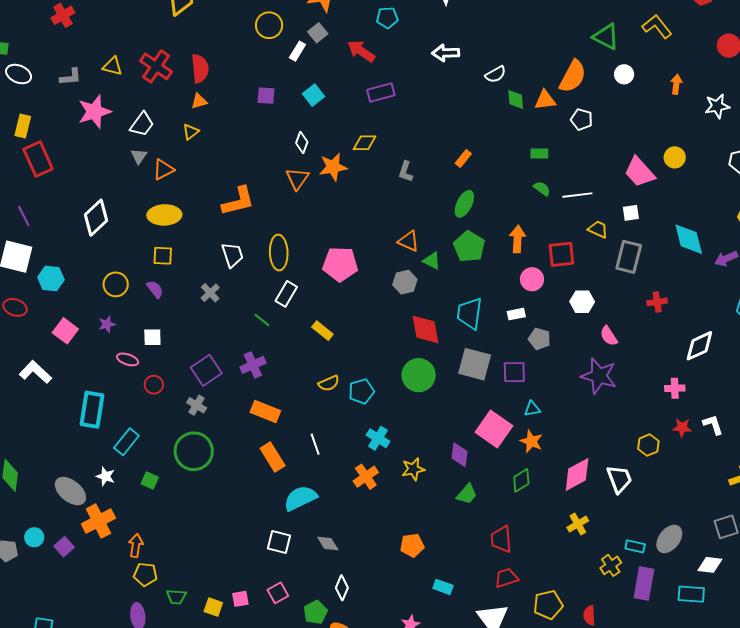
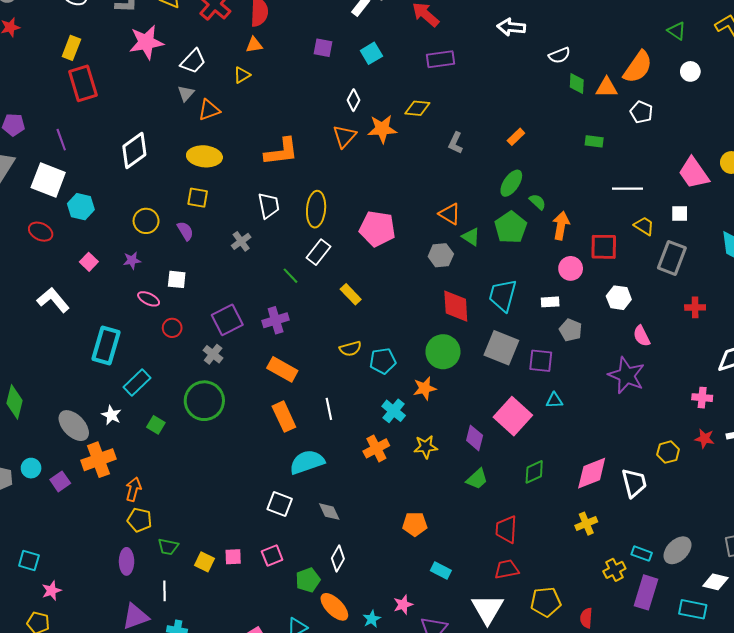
green triangle: (606, 37) -> (677, 31), size x0.7
green semicircle: (542, 189) -> (538, 202), moved
pink square: (65, 331) -> (89, 262), size x0.7
orange star: (531, 441) -> (425, 388), moved, turned 30

